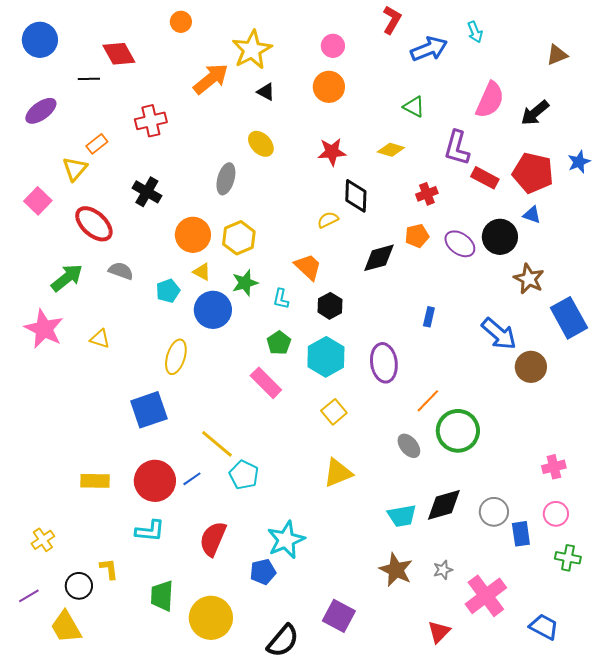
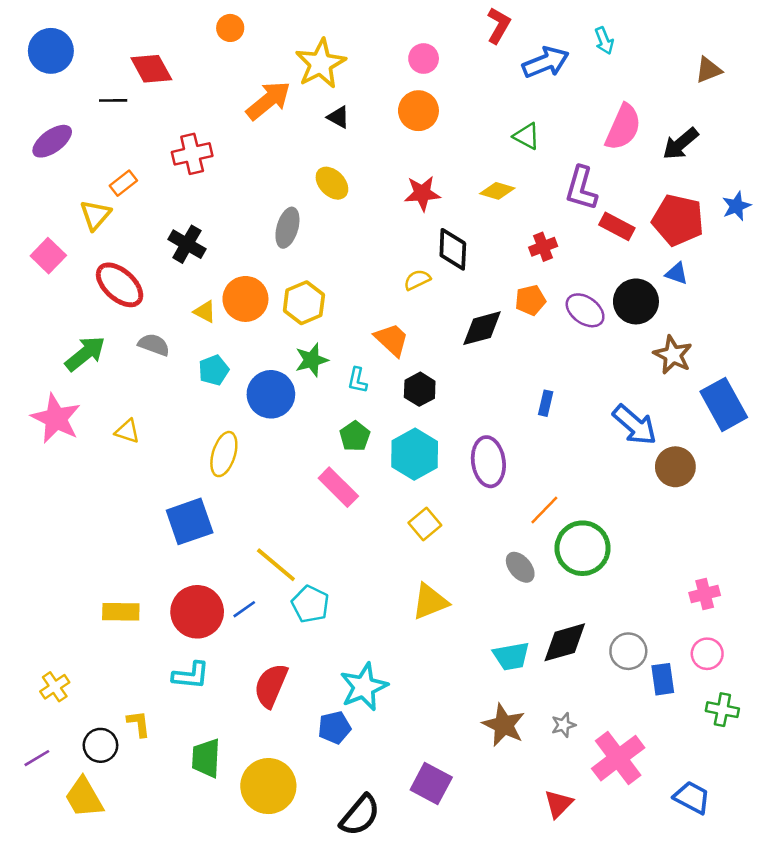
yellow triangle: (202, 272) -> (205, 312), moved

